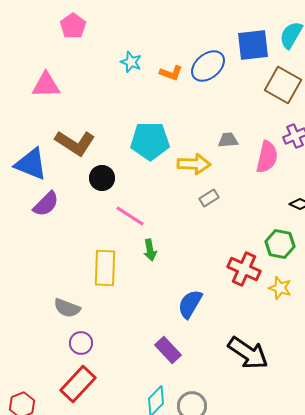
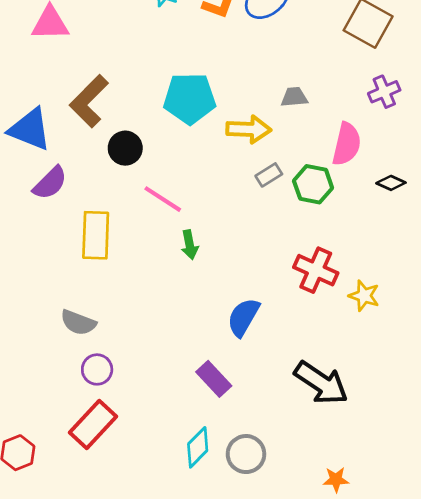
brown L-shape: (75, 143) -> (89, 101), turned 102
pink semicircle: (267, 157) -> (347, 144), moved
green hexagon: (280, 244) -> (313, 184), moved
yellow rectangle: (105, 268) -> (96, 235), moved

